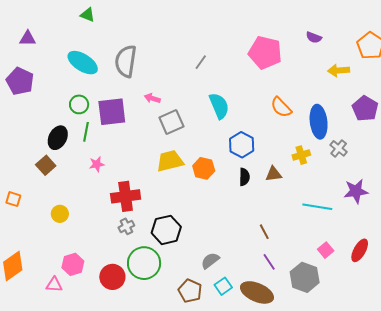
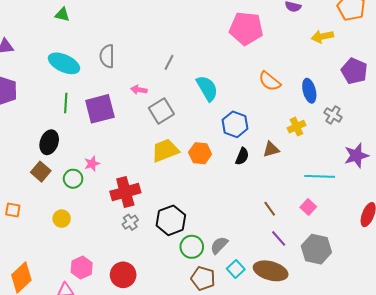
gray semicircle: (126, 61) -> (107, 56), size x0.7
gray line: (201, 62) -> (169, 62), moved
green circle: (79, 104) -> (73, 179), moved
blue ellipse: (319, 122) -> (309, 91), size x0.7
green line: (86, 132) -> (66, 103), moved
black semicircle: (244, 177) -> (242, 156), turned 30
pink square: (326, 250) -> (308, 207), moved
green circle: (144, 263) -> (192, 247), moved, size x0.7

